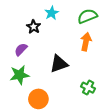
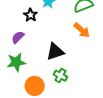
orange arrow: (86, 42) -> (82, 30), turned 120
green cross: (88, 88) -> (60, 76), moved

